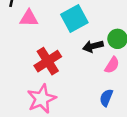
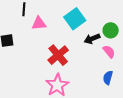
pink semicircle: (112, 65) -> (109, 52), turned -64

